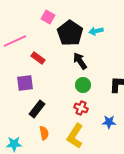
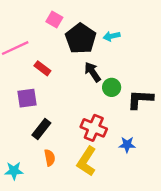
green circle: (83, 85) -> (112, 87), moved
red cross: (81, 108) -> (94, 128), size x1.5

